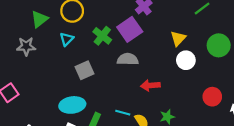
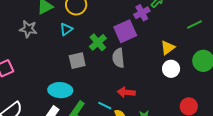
green cross: (102, 36) -> (98, 42), moved
gray semicircle: (128, 59) -> (118, 58), turned -108
red arrow: (150, 85) -> (126, 92), moved

